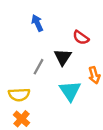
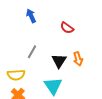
black triangle: (63, 57) -> (59, 61), moved
cyan triangle: (70, 91) -> (53, 86), moved

